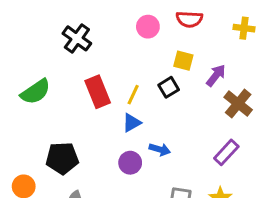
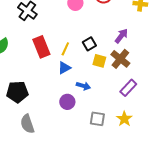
yellow square: (183, 61) -> (99, 61), moved
brown cross: (238, 104) -> (120, 59), moved
purple circle: (130, 163) -> (67, 102), moved

